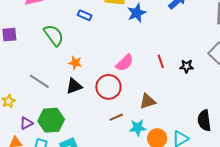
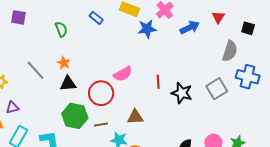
green semicircle: (54, 35) -> (61, 29), size x0.7
orange star: (75, 63) -> (64, 63), moved
black star: (187, 66) -> (182, 93), size x1.5
green hexagon: (51, 120) -> (75, 116), moved

